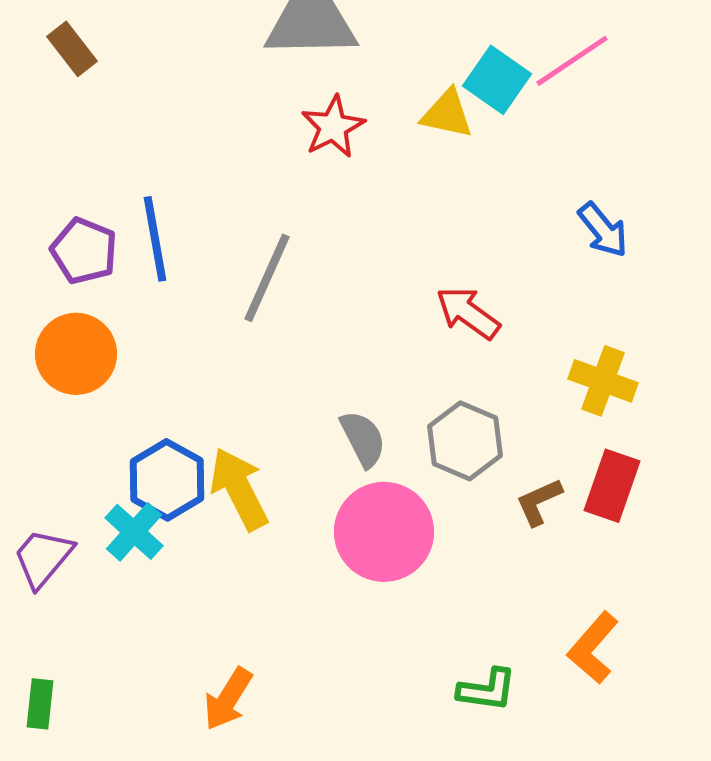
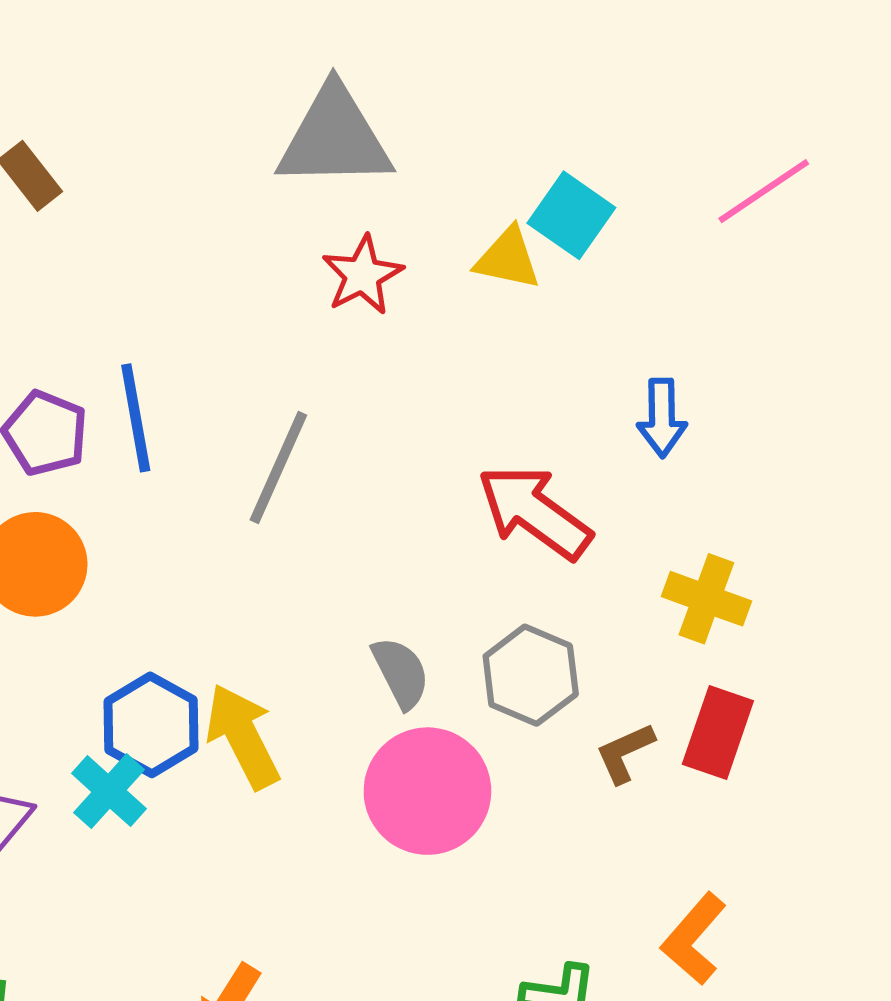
pink line: (572, 61) -> (764, 191), moved
blue arrow: (603, 230) -> (662, 418), moved, turned 38
red arrow: (468, 313) -> (534, 512), size x1.4

